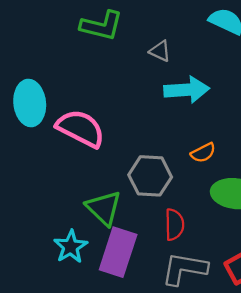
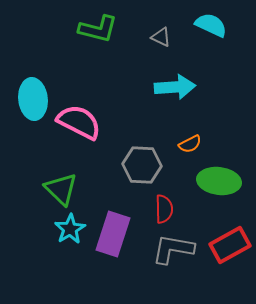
gray triangle: (160, 51) -> (161, 37), moved
green triangle: (104, 208) -> (61, 189), moved

